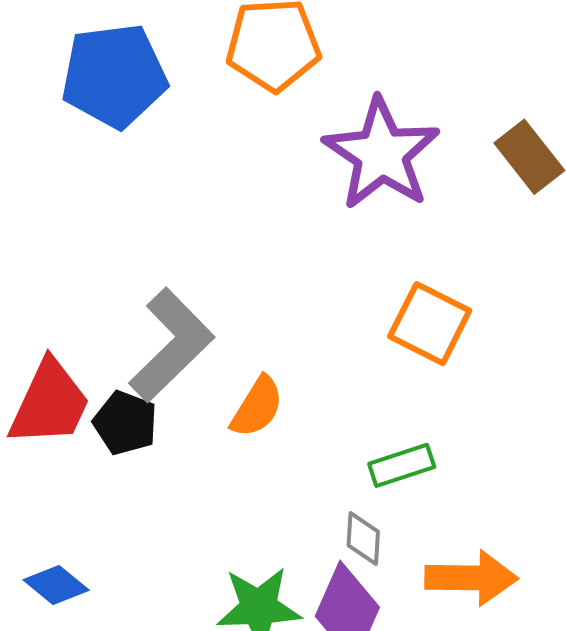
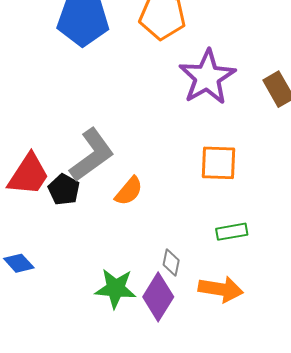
orange square: (430, 324) -> (219, 163), turned -33
green rectangle: (402, 465) -> (232, 232), moved

